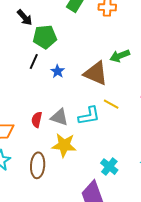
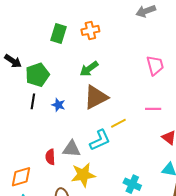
green arrow: (120, 56) -> (89, 69), moved
brown triangle: (96, 73) -> (96, 97), turned -36
yellow line: (111, 104) -> (118, 123), turned -42

